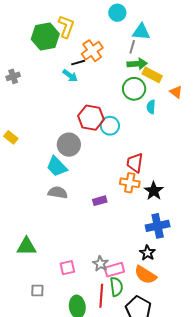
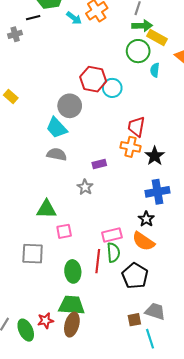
black line: (78, 63) -> (33, 18), moved
cyan arrow: (70, 76) -> (74, 18), moved
green triangle: (27, 246) -> (46, 209), moved
gray star: (100, 264) -> (85, 187), moved
gray square: (37, 290) -> (33, 254), size x1.6

